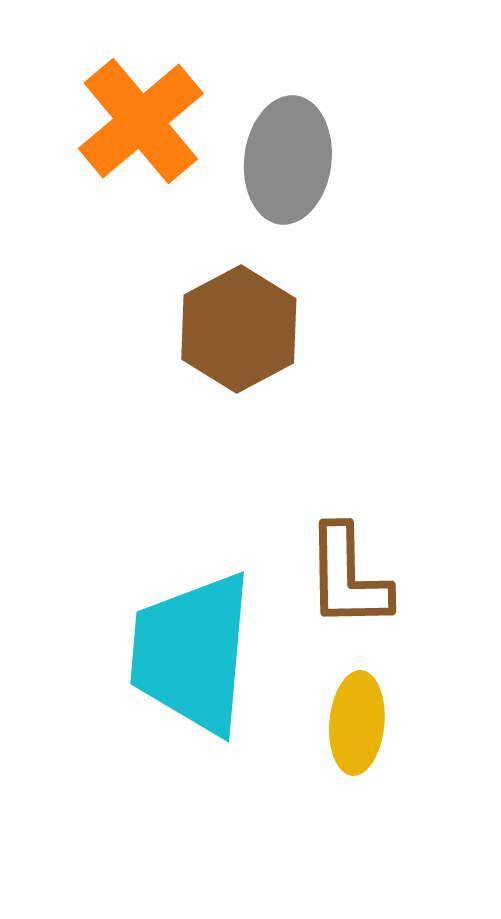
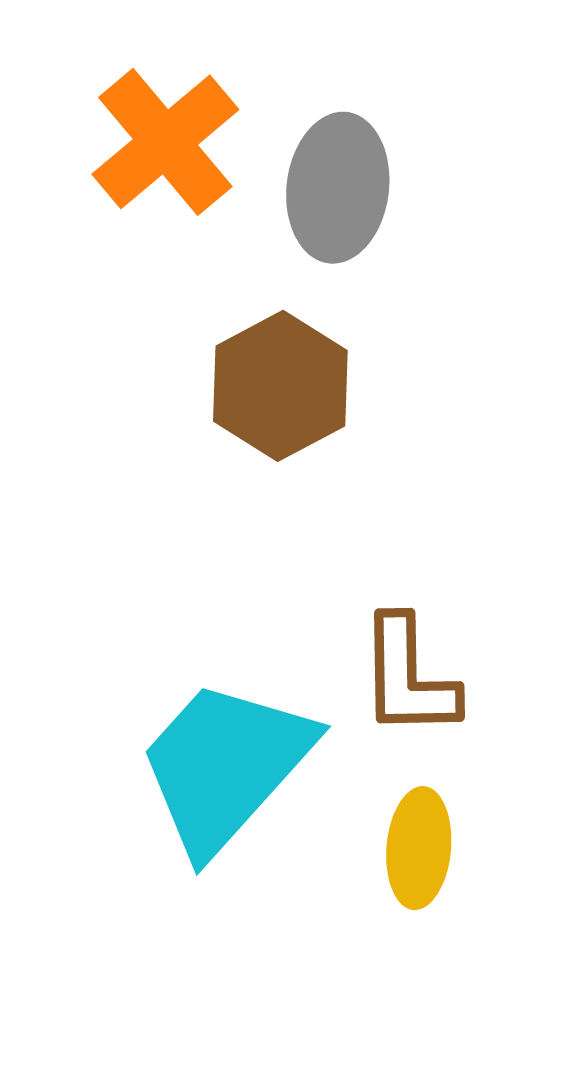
cyan trapezoid: (192, 653) -> (225, 766), turned 37

